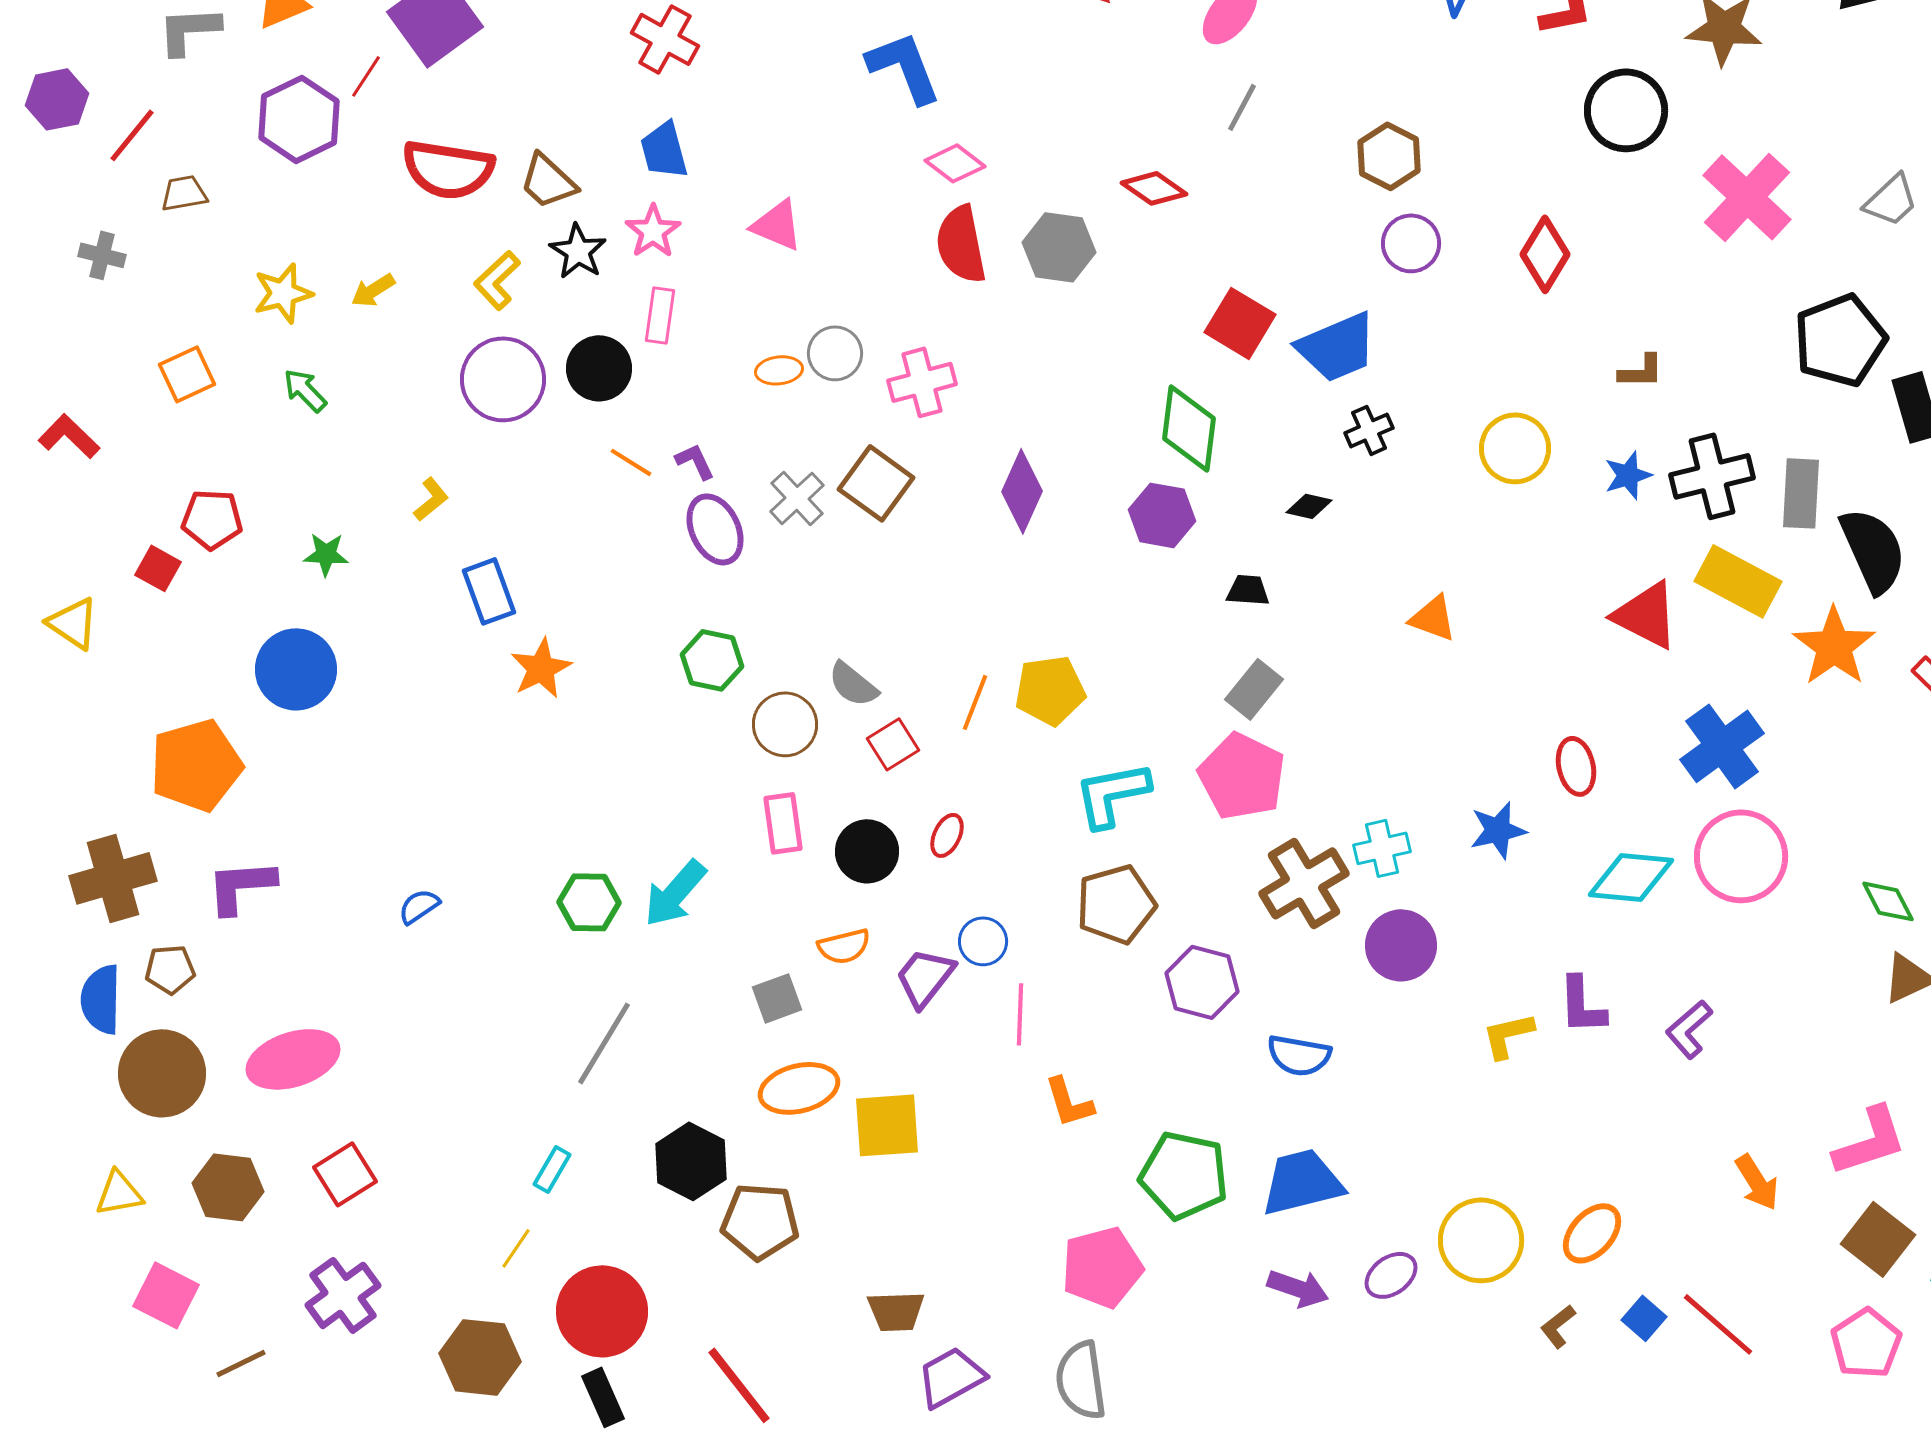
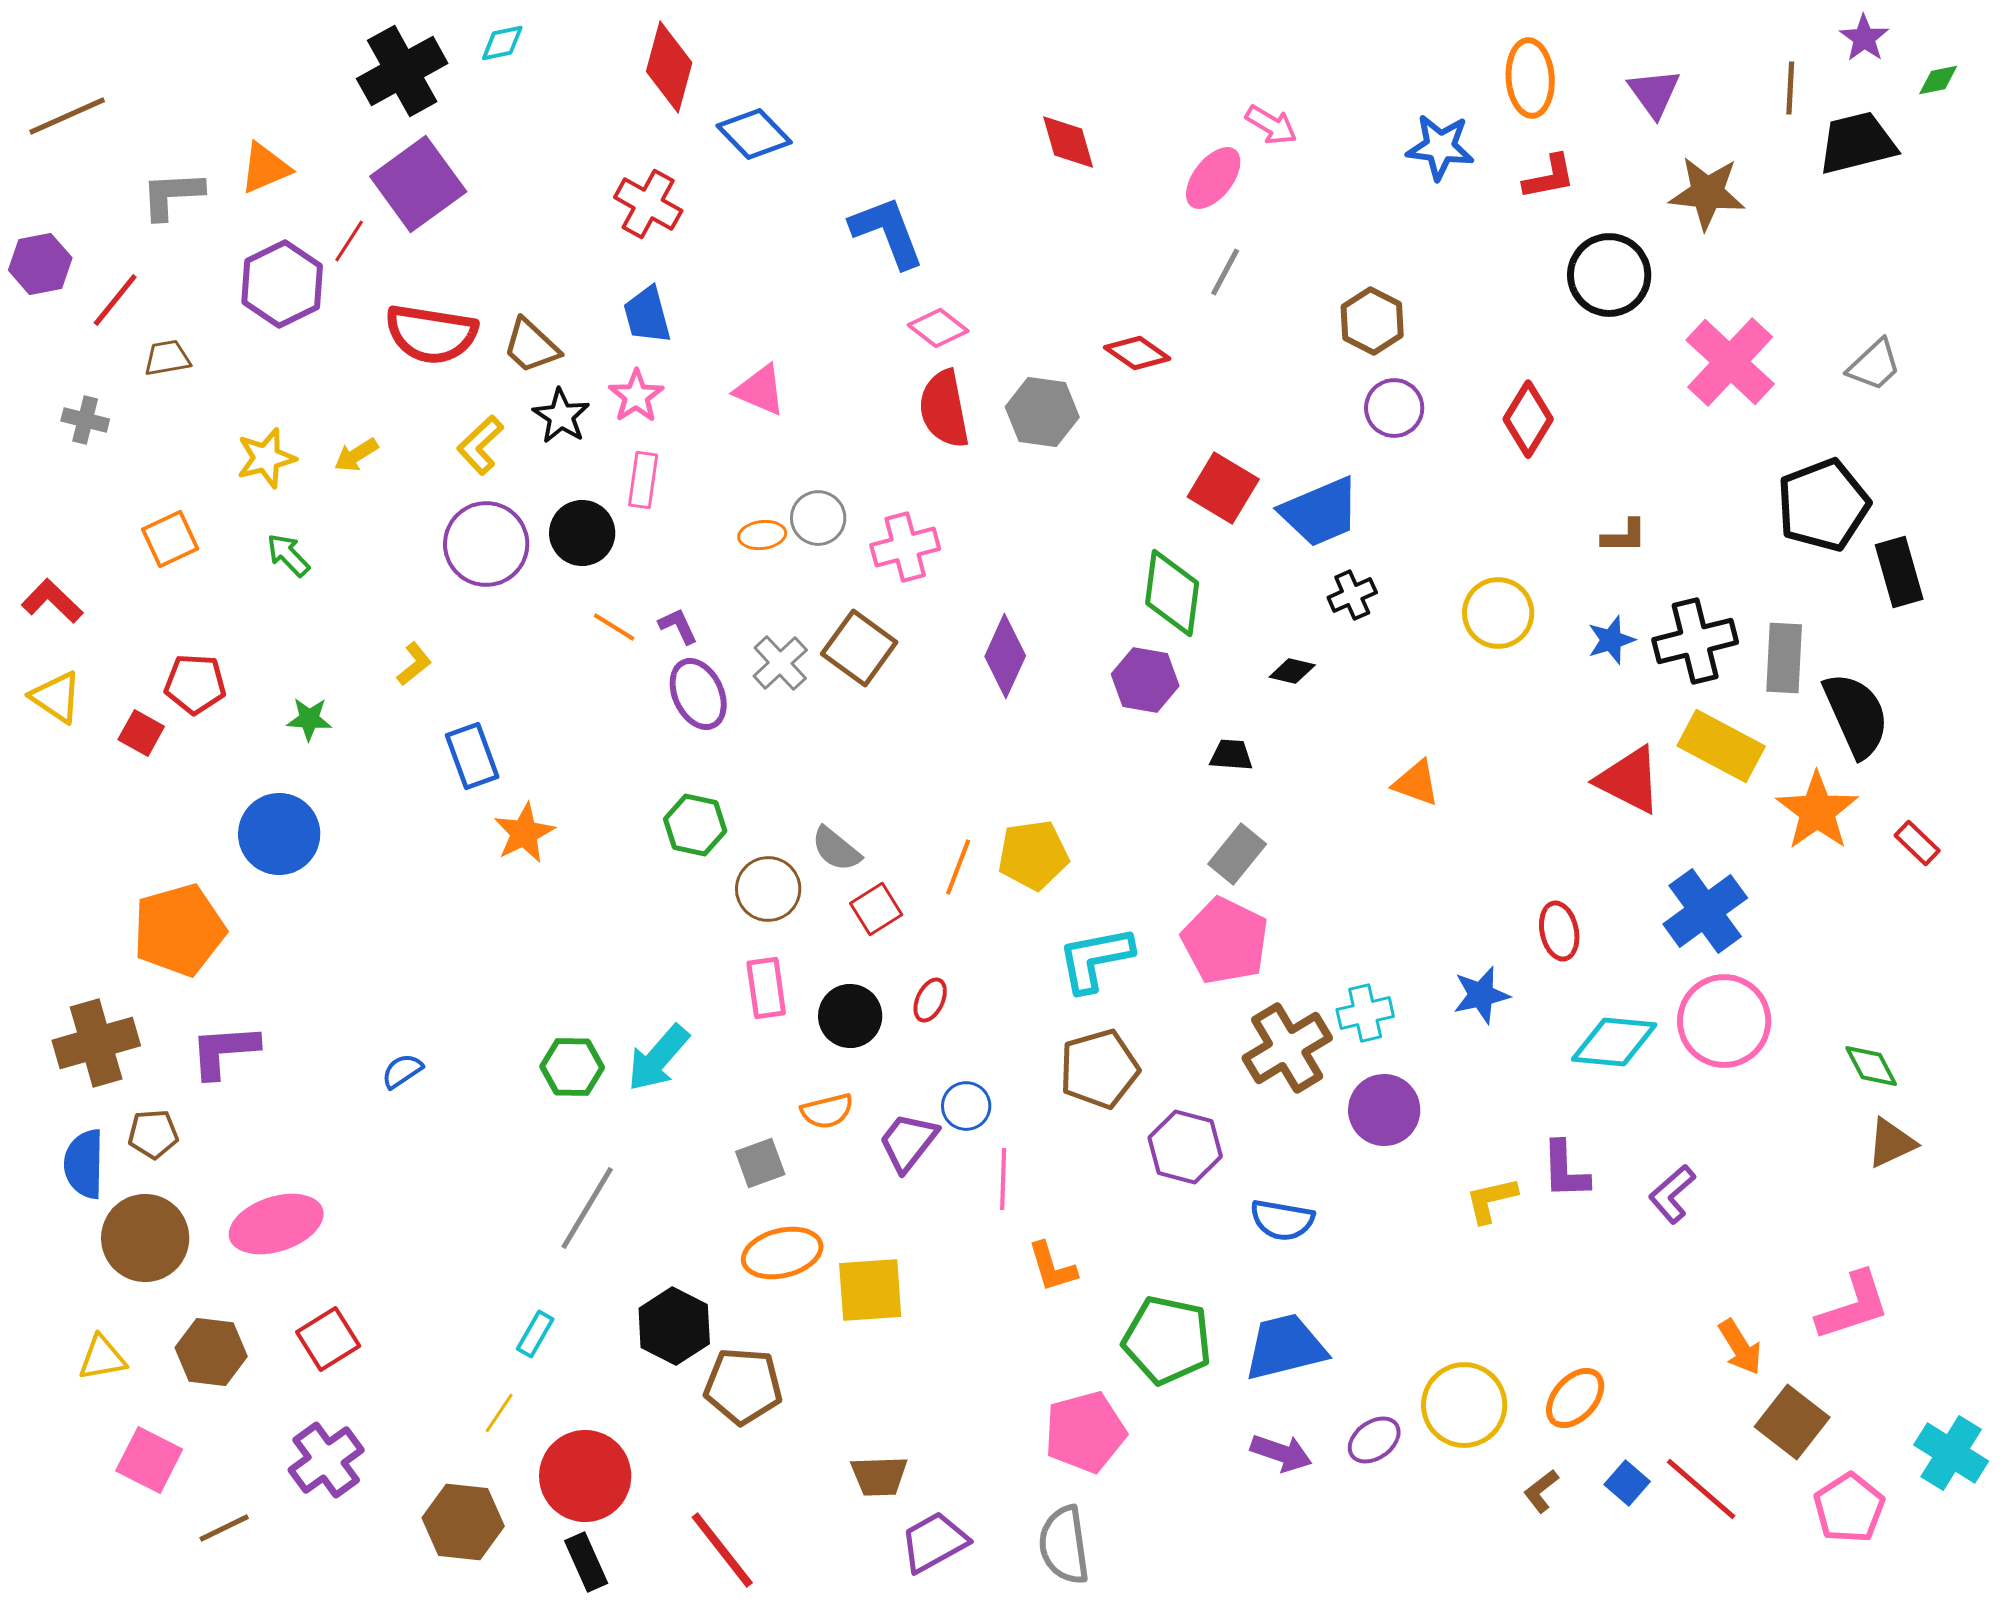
yellow triangle: (73, 623) -> (56, 697), moved
brown square: (1878, 1239) -> (1792, 1422), moved

